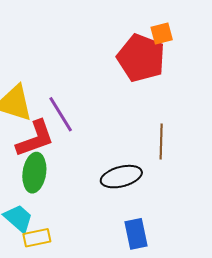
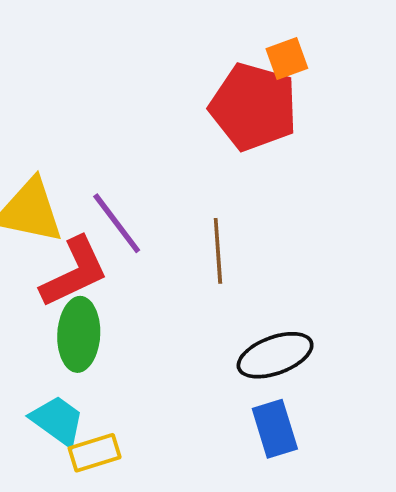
brown line: (161, 141) -> (218, 251), moved
black ellipse: (121, 177) -> (275, 355), moved

